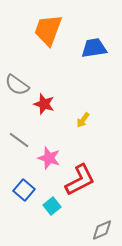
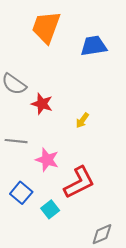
gray line: (19, 140) -> (16, 141), turned -30

